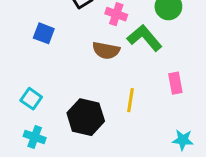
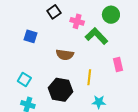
brown semicircle: (106, 50) -> (65, 55), moved
cyan star: (183, 140) -> (99, 102), moved

